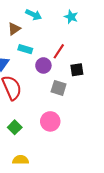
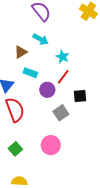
cyan star: (71, 17) -> (62, 57), moved
gray square: (59, 88) -> (61, 113), turned 35

